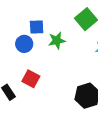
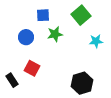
blue square: (37, 27) -> (43, 15), moved

